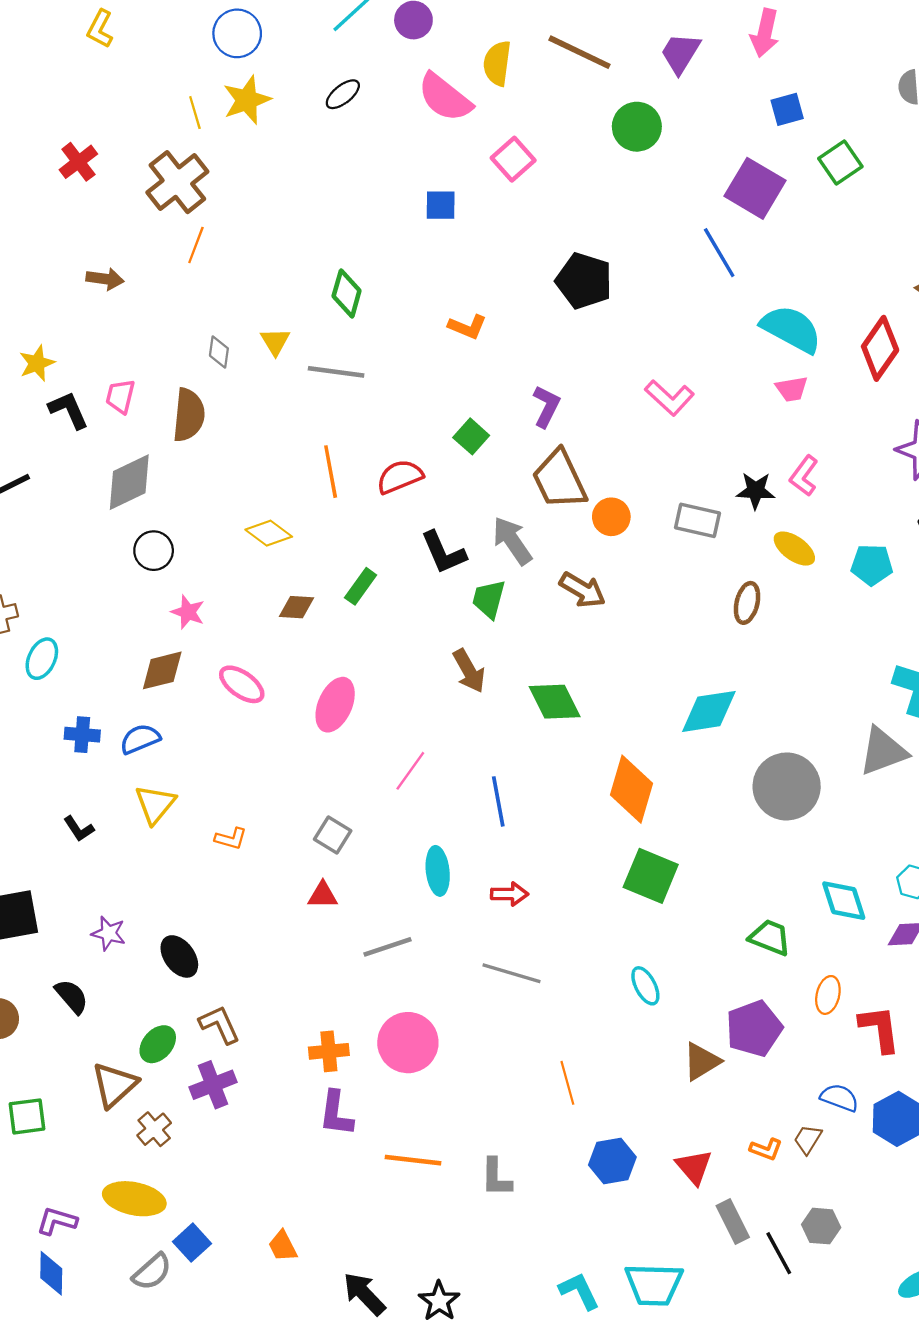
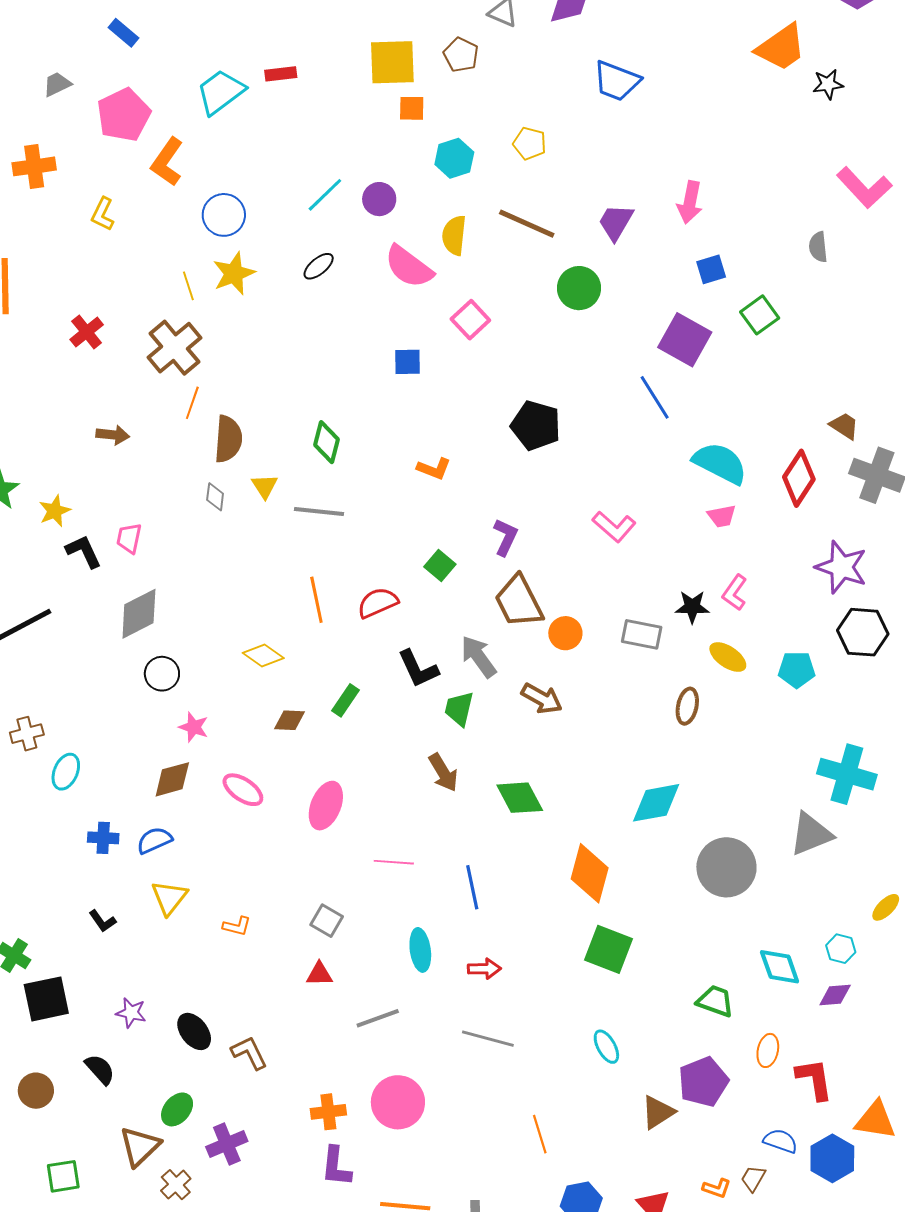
brown semicircle: (189, 415) -> (228, 439), moved
pink line: (410, 771) -> (394, 862), turned 60
brown L-shape: (220, 1025) -> (249, 1053), moved

